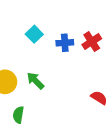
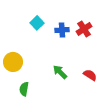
green arrow: (35, 81) -> (60, 72), moved

